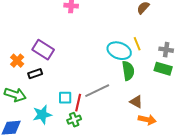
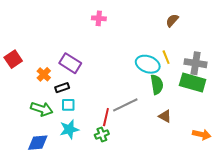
gray cross: (166, 50) -> (196, 63), size x1.5
green rectangle: (163, 69) -> (193, 83), size x1.4
cyan square: (65, 98) -> (68, 105), moved
orange arrow: (147, 120) -> (202, 134), moved

